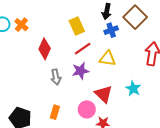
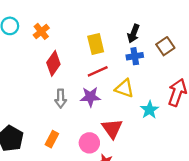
brown square: (135, 17) -> (165, 46), size x0.7
orange cross: (21, 25) -> (41, 31), moved
cyan star: (133, 89) -> (150, 110), moved

